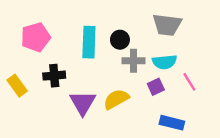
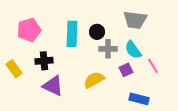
cyan semicircle: (165, 62) -> (133, 50), turned 60
purple triangle: (83, 103) -> (53, 86), moved, turned -35

